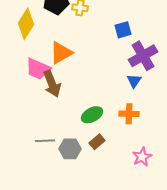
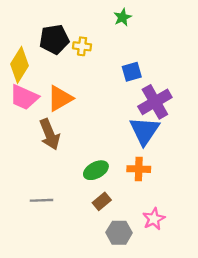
pink trapezoid: (38, 69) -> (24, 97), moved
blue triangle: (134, 81) -> (145, 131), size x1.8
gray hexagon: (70, 149) -> (119, 233), moved

